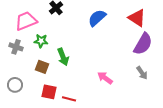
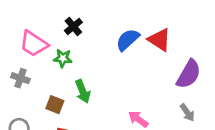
red triangle: (137, 18) -> (159, 40), moved
pink trapezoid: (26, 21) -> (34, 44), turned -125
green star: (41, 41) -> (63, 58), moved

